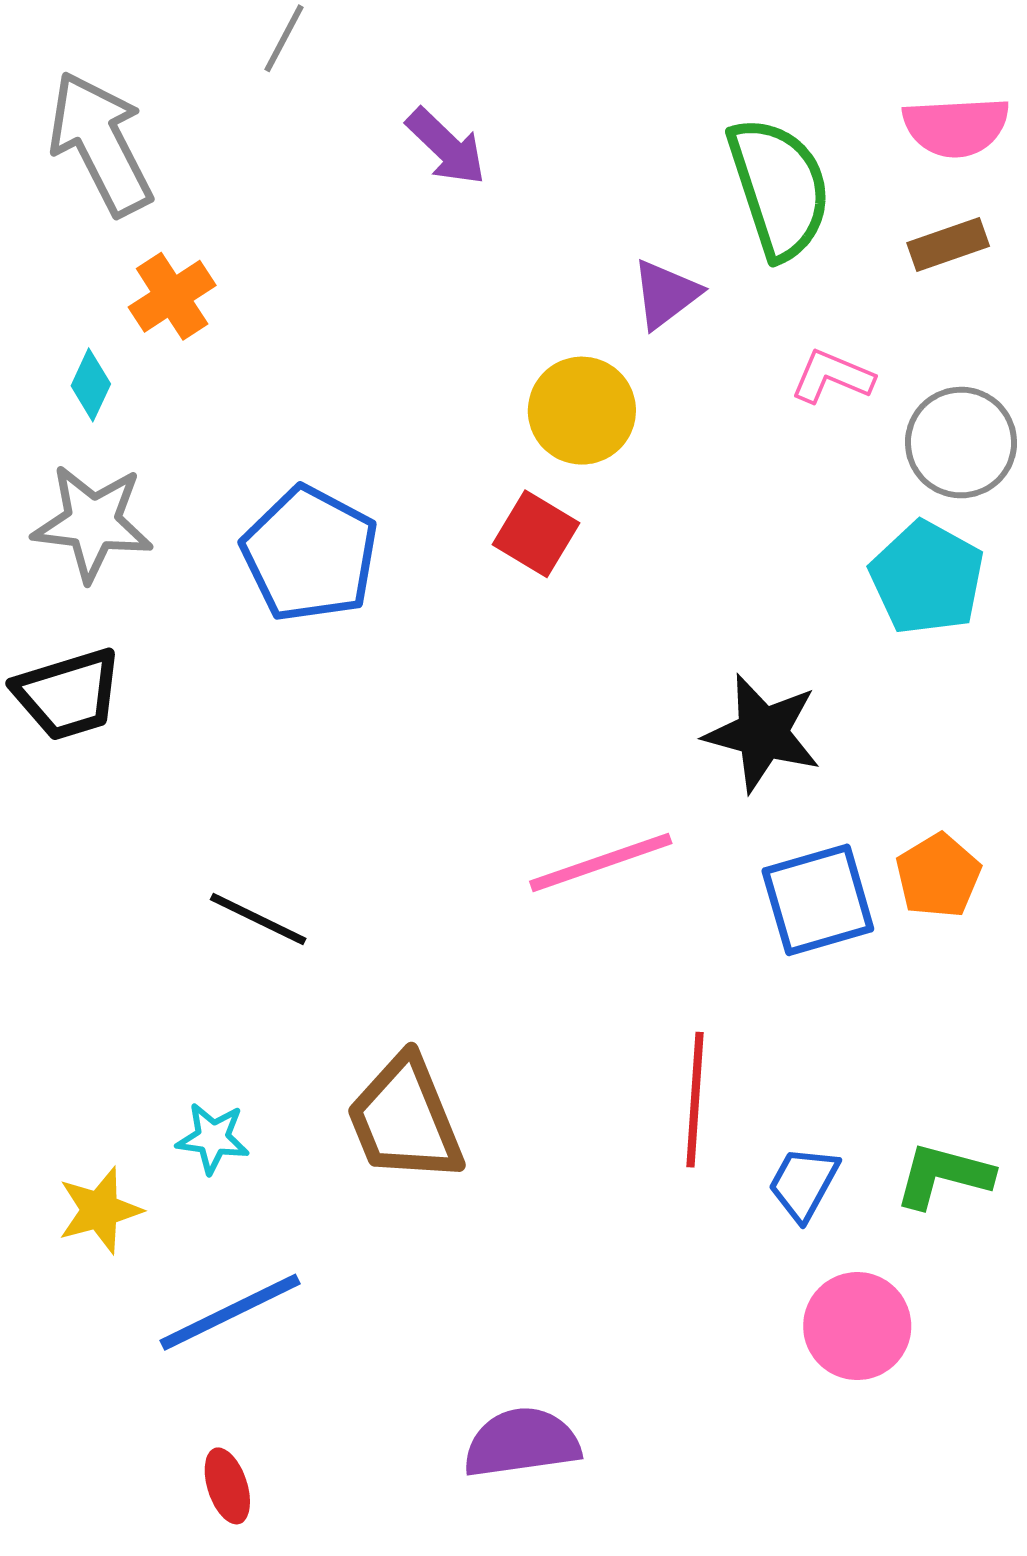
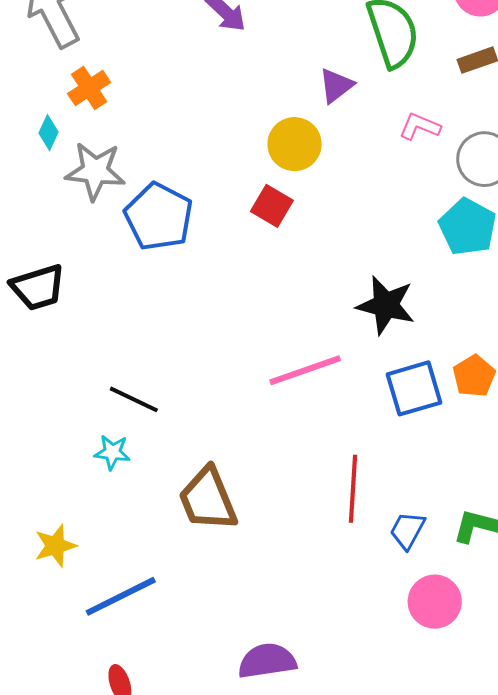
gray star: (93, 523) -> (95, 171), moved
cyan star: (213, 1138) -> (112, 452), moved

